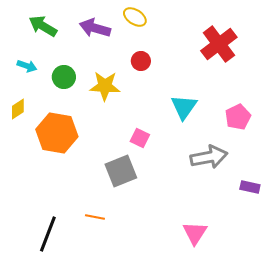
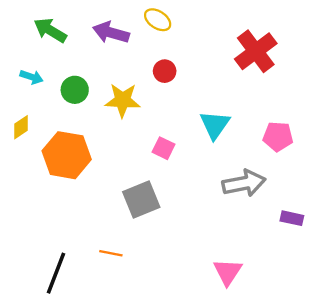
pink pentagon: (238, 117) -> (278, 136), turned 30
pink square: (140, 138) -> (163, 148), moved

